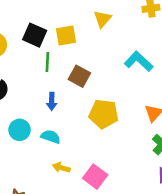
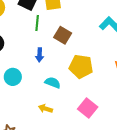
cyan semicircle: (51, 137) -> (53, 83), moved
pink square: (95, 177) -> (88, 108), moved

